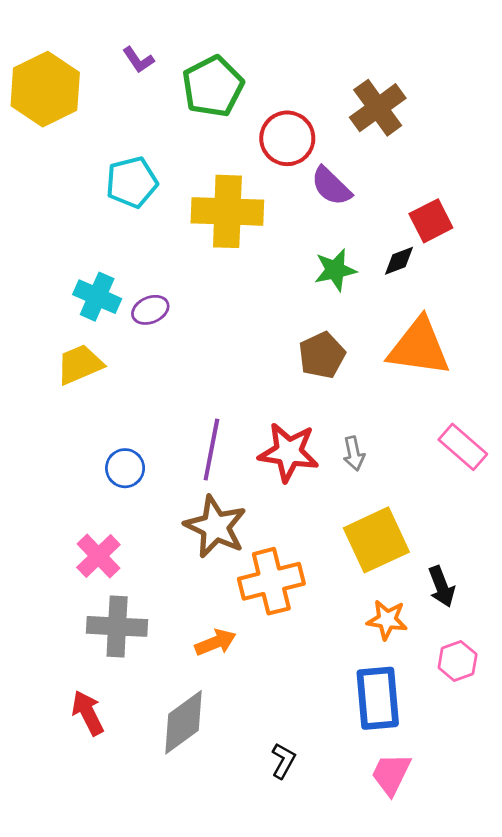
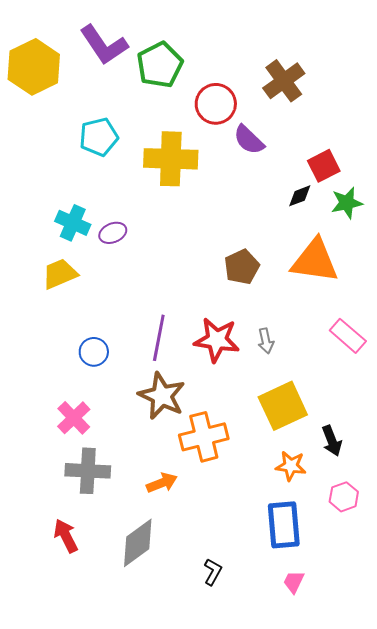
purple L-shape: (138, 60) -> (104, 45), size x2.0
green star: (335, 270) -> (347, 203), moved
pink trapezoid: (391, 774) -> (294, 582), size x0.7

